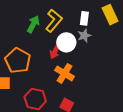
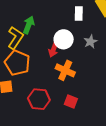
yellow L-shape: (54, 21) -> (16, 38), moved
gray star: (84, 36) -> (91, 42), moved

